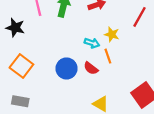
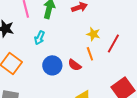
red line: (139, 17) -> (113, 44), moved
cyan arrow: (92, 43) -> (40, 38), moved, turned 96

